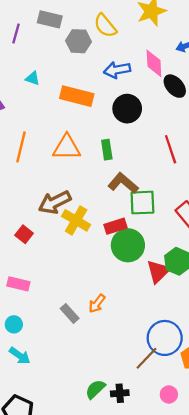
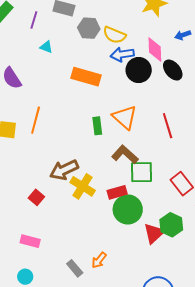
yellow semicircle: (105, 26) -> (114, 35), moved, turned -30
cyan triangle: (33, 78) -> (46, 47), moved
black circle: (127, 109) -> (139, 70), moved
orange triangle: (67, 147) -> (125, 117), moved, turned 40
green rectangle: (107, 150) -> (97, 126), moved

